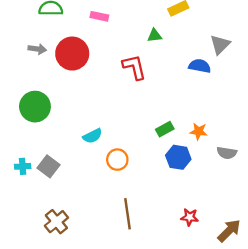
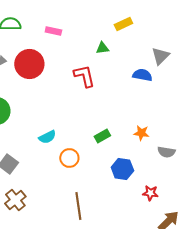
green rectangle: (165, 129) -> (102, 136), moved
blue hexagon: (178, 157) -> (122, 169), moved
red star: (190, 217) -> (150, 193), moved
brown cross: (56, 222) -> (15, 200), moved

